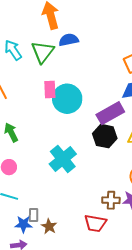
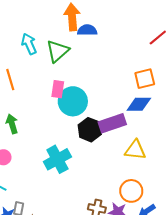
blue semicircle: (69, 40) -> (87, 30), moved
black hexagon: (105, 136) -> (90, 130), moved

